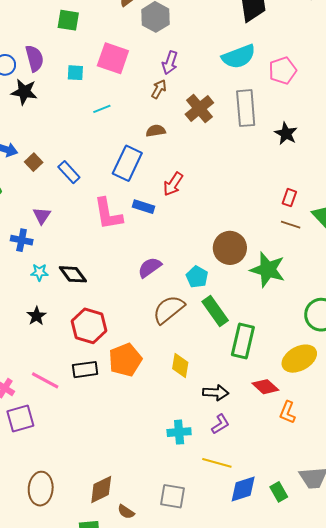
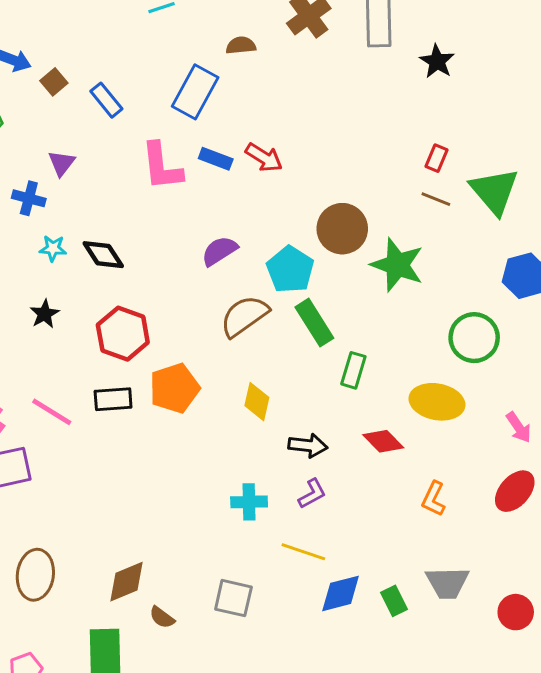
red arrow: (173, 184) -> (264, 158), moved, turned -95
cyan pentagon: (197, 277) -> (290, 270), size x1.4
green rectangle: (243, 341) -> (353, 370), size x0.7
yellow ellipse: (299, 359) -> (437, 402), turned 36
orange L-shape: (287, 412) -> (433, 499), moved

